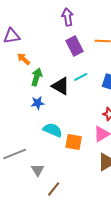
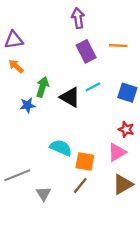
orange arrow: (24, 59) -> (16, 66), moved
blue star: (38, 103) -> (28, 105), moved
brown line: (54, 189) -> (80, 186), moved

